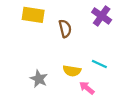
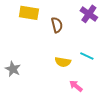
gray star: (39, 79) -> (13, 69), moved
pink arrow: (87, 88) -> (76, 86), moved

